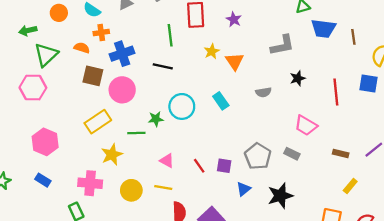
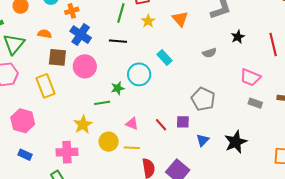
orange cross: (101, 33) -> (72, 11), moved
green line: (170, 35) -> (121, 13), turned 30
yellow star: (212, 51) -> (148, 21), moved
blue cross: (122, 54) -> (81, 35), turned -30
orange triangle: (235, 61) -> (180, 19), moved
cyan rectangle: (221, 101) -> (165, 57), moved
yellow rectangle: (98, 122) -> (45, 86), moved, turned -70
gray rectangle: (292, 154) -> (255, 103), moved
gray pentagon: (258, 156) -> (203, 99), moved
yellow circle: (131, 190) -> (109, 142), moved

